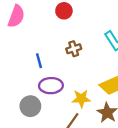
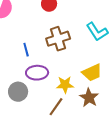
brown cross: (74, 49) -> (58, 39), size x1.6

